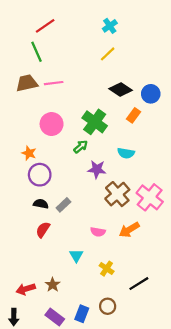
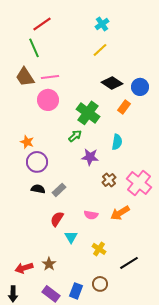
brown trapezoid: (27, 83) -> (25, 77), turned -110
pink circle: (52, 124) -> (48, 100), moved
cyan semicircle: (126, 153) -> (117, 142), turned -91
brown cross: (117, 194) -> (109, 180), size x0.6
red semicircle: (43, 230) -> (57, 219), moved

